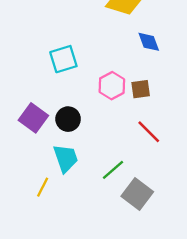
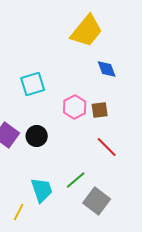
cyan trapezoid: (66, 158) -> (42, 190), moved
yellow line: (43, 187) -> (19, 212), moved

